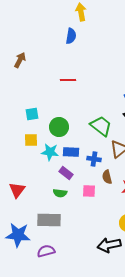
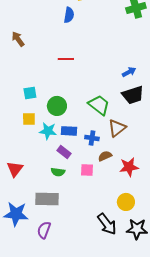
brown arrow: (20, 60) -> (18, 39), turned -63
brown semicircle: (107, 177) -> (105, 156), turned 80
black arrow: (109, 245) -> (107, 224), turned -115
purple semicircle: (46, 251) -> (44, 230), turned -54

